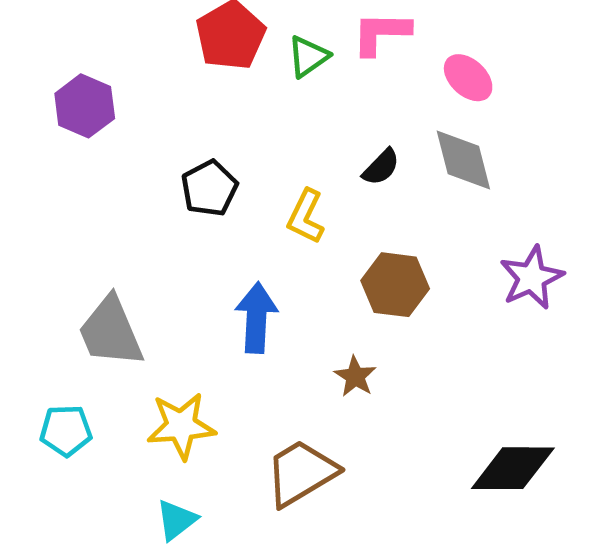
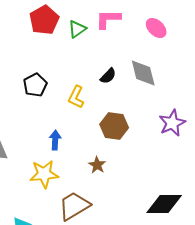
pink ellipse: (468, 78) -> (156, 28), moved
blue arrow: (256, 318) -> (55, 140), size x0.7
yellow star: (181, 426) -> (44, 174), moved

